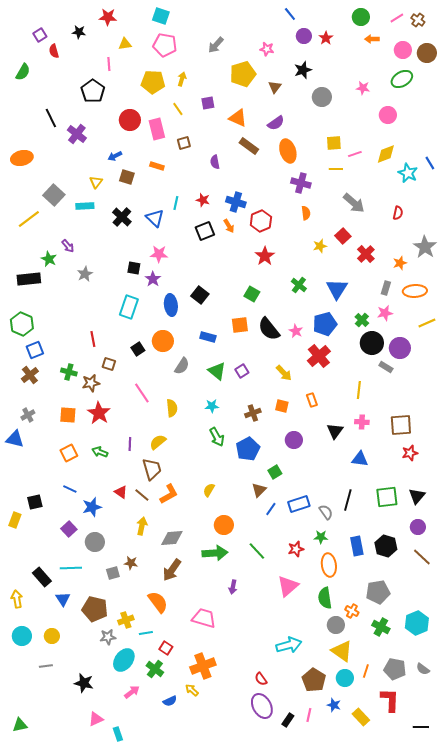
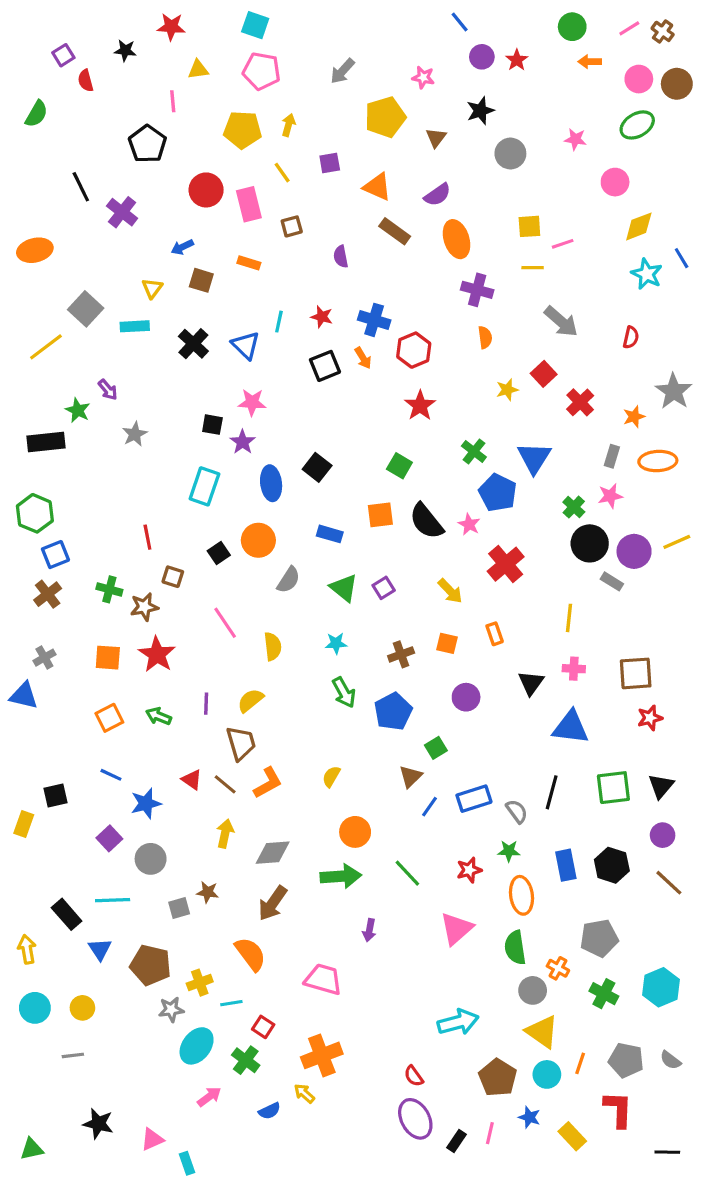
yellow diamond: (386, 154) -> (639, 226), moved
yellow line: (427, 323) -> (677, 542), moved
blue pentagon: (325, 324) -> (498, 493), moved, turned -30
blue triangle: (360, 459) -> (571, 727), size x1.4
black star: (84, 683) -> (98, 1124), moved

